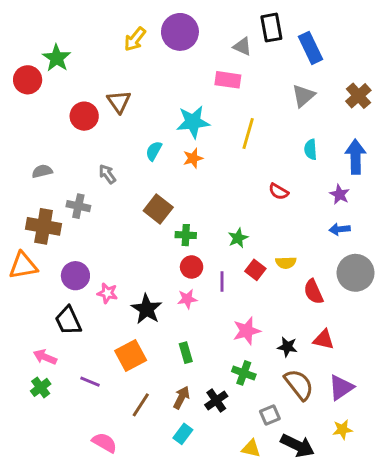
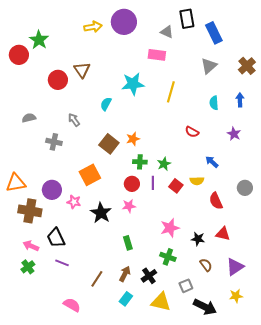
yellow arrow: (135, 39) -> (93, 27), turned -138
blue arrow: (356, 157) -> (240, 100), moved, size x0.6
orange star: (193, 158) -> (133, 139), moved
brown cross: (44, 226) -> (30, 211), moved
blue arrow: (340, 229) -> (212, 162), moved, turned 48
green cross: (186, 235) -> (140, 162), moved
gray circle: (356, 273) -> (245, 188), size x0.6
purple line: (222, 282) -> (153, 183), moved
black trapezoid: (68, 321) -> (56, 238), moved
orange square: (131, 356) -> (90, 175), moved
brown semicircle: (299, 385) -> (206, 265), size x0.6
yellow triangle: (251, 448) -> (161, 302), moved, size x1.5

